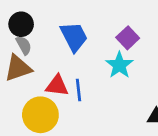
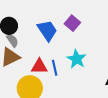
purple square: (128, 38) -> (72, 23), moved
cyan star: (119, 65) -> (77, 59), moved

